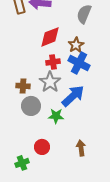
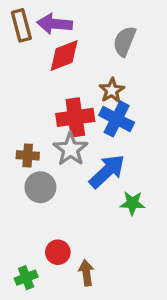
red diamond: (50, 37) -> (64, 56), moved
red cross: (53, 62) -> (75, 117), size x1.6
green star: (56, 116) -> (132, 203), moved
brown arrow: (81, 148) -> (86, 273), moved

